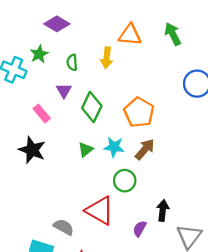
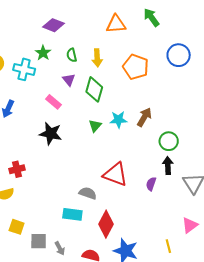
yellow arrow: (107, 58) -> (97, 58), moved
orange pentagon: (139, 112) -> (136, 67), moved
green circle: (125, 181) -> (169, 141), moved

